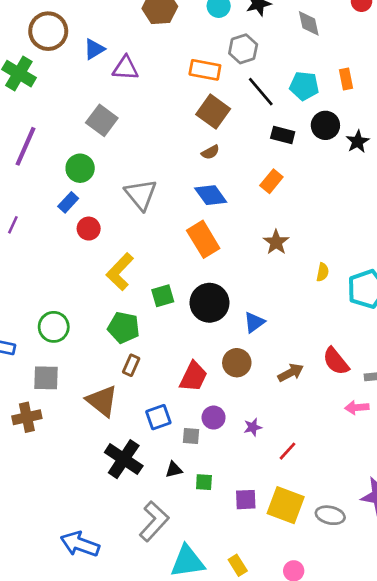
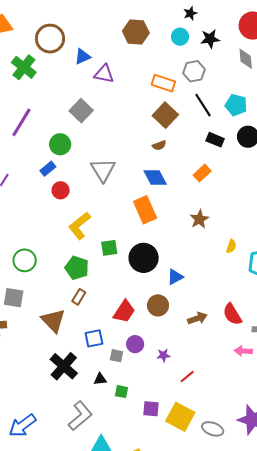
blue arrow: (80, 544) -> (22, 426), turned -64

